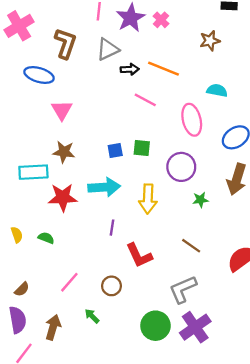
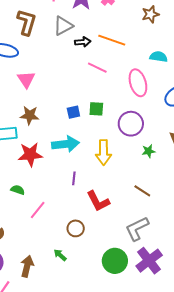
pink line: (69, 282) -> (38, 210), moved

